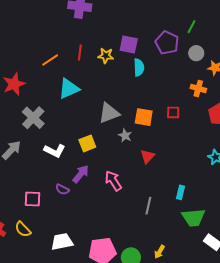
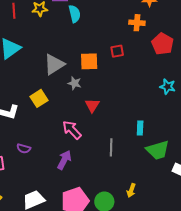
red triangle: (147, 156) -> (92, 105), moved
purple arrow: (81, 174) -> (64, 160), moved

